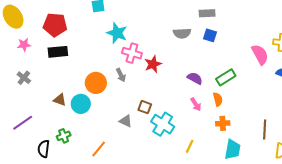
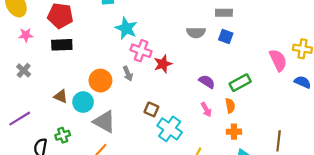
gray triangle: (126, 121) -> (104, 122), moved, size x1.6

